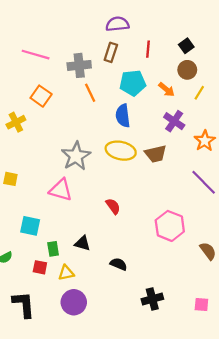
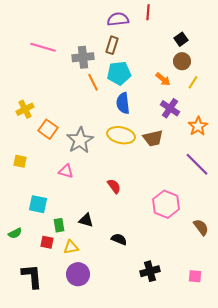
red line: (148, 49) -> (148, 12), moved
cyan pentagon: (133, 83) -> (119, 73), moved
orange square: (41, 96) -> (48, 129), moved
pink triangle: (61, 190) -> (66, 171), size x0.7

